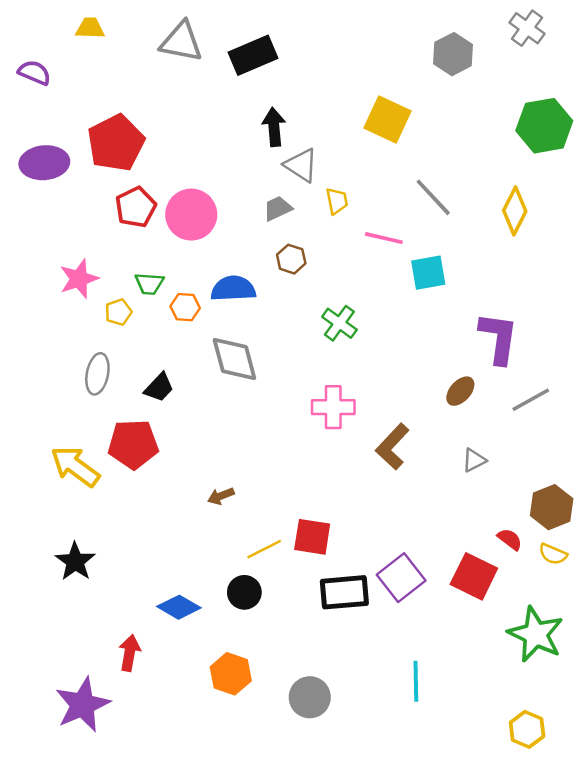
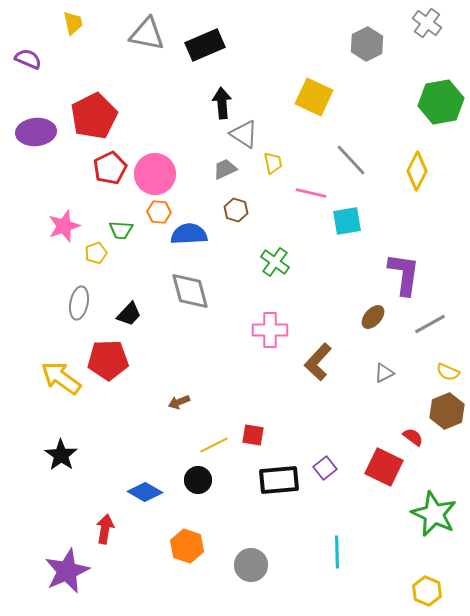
yellow trapezoid: (90, 28) -> (73, 23), turned 75
orange hexagon: (185, 307) -> (159, 212), moved
red square: (312, 537) -> (253, 435), size x0.7
yellow semicircle: (553, 554) -> (448, 372), moved
purple square: (401, 578) -> (325, 468), size x0.6

